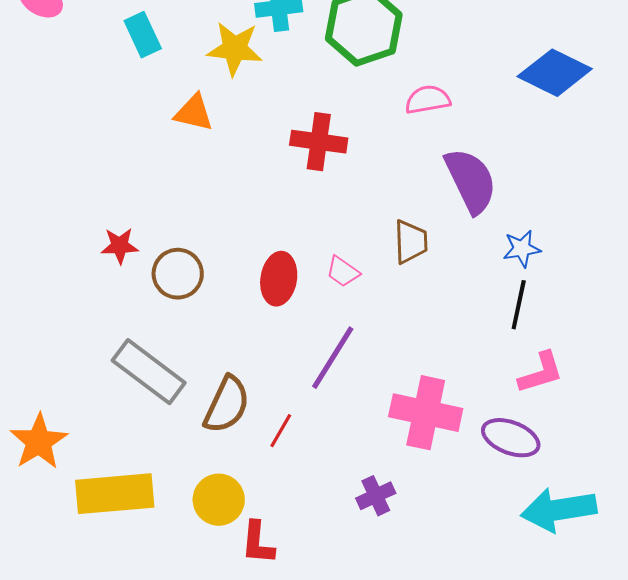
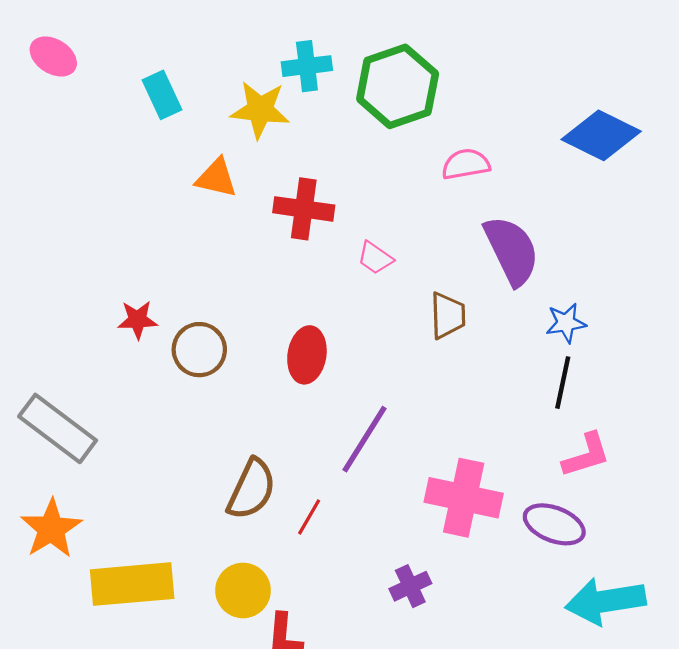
red cross: (319, 142) -> (304, 209), moved
pink trapezoid: (343, 272) -> (375, 258), moved
gray rectangle: (149, 372) -> (58, 428), moved

